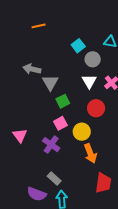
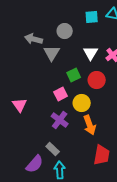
cyan square: (78, 46) -> (92, 17), moved, turned 32
gray circle: (93, 59) -> (65, 31), moved
green square: (63, 101) -> (74, 75), moved
purple cross: (51, 145) -> (60, 120), moved
purple semicircle: (37, 194) -> (35, 164), turned -72

